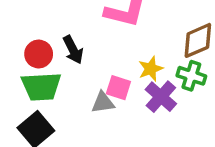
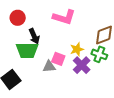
red circle: (39, 54) -> (18, 18), moved
green trapezoid: (41, 87) -> (27, 50), moved

